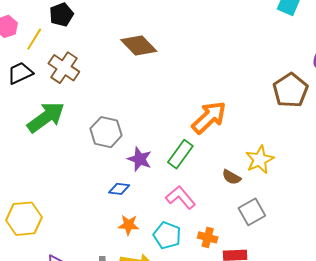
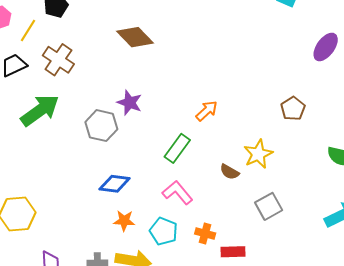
brown pentagon: (290, 90) -> (293, 109), moved, size x0.7
orange arrow: (209, 117) -> (207, 111), size x0.6
purple star: (140, 159) -> (129, 103), moved
blue diamond: (119, 189) -> (115, 184), size x1.4
gray square: (252, 212) -> (269, 206), moved

